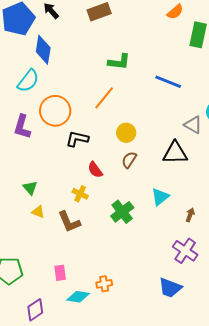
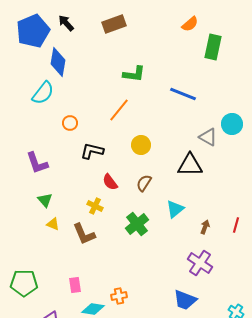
orange circle: (55, 111) -> (70, 123), size x0.5
purple L-shape: (22, 127) -> (37, 163), moved, turned -35
brown semicircle: (129, 160) -> (144, 183), moved

